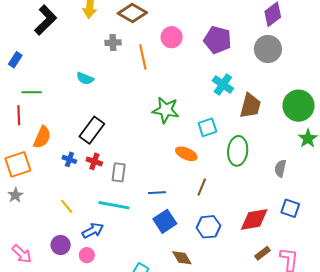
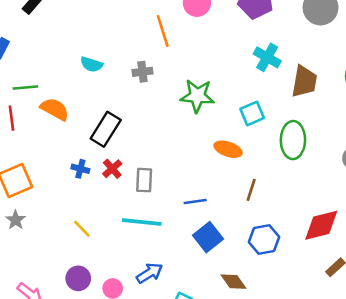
gray cross: (113, 43) -> (142, 72), moved
orange semicircle: (42, 137) -> (55, 109), moved, turned -80
red cross: (94, 161) -> (112, 169), turned 35
blue arrow: (93, 231) -> (150, 273), moved

